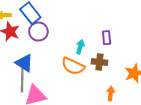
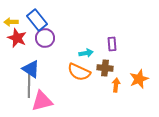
cyan arrow: (80, 47) -> (86, 53), turned 64
orange arrow: (111, 94) -> (116, 85), moved

